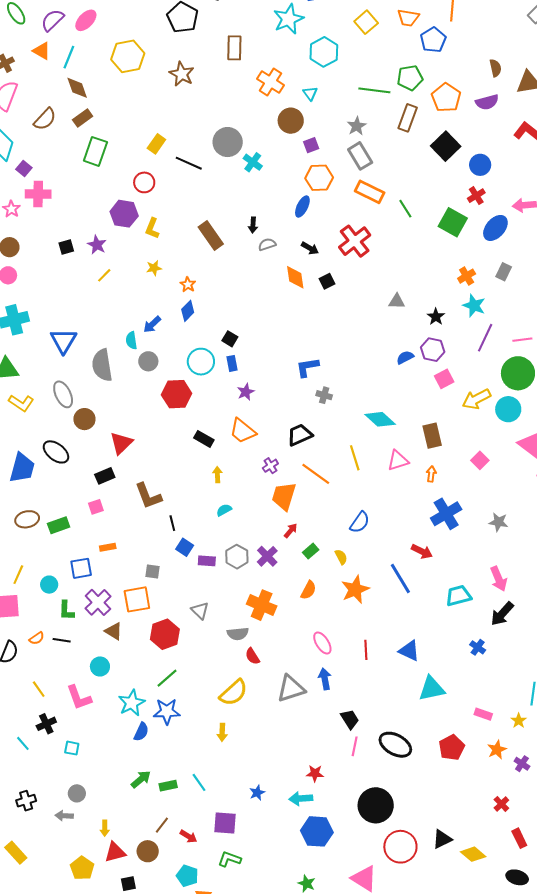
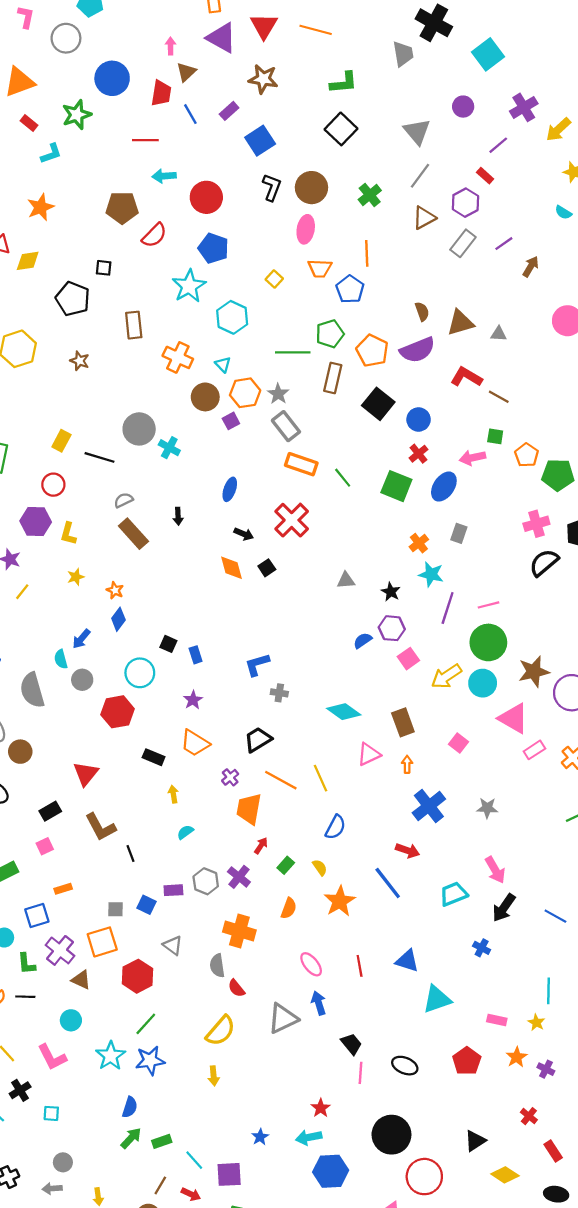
yellow square: (366, 22) -> (274, 279), size x0.7
brown star: (182, 74) -> (80, 361), size x0.7
purple semicircle: (487, 102) -> (418, 350), size x1.4
orange hexagon: (319, 178) -> (245, 393), moved
gray semicircle: (267, 244) -> (123, 500), moved
blue rectangle: (232, 363) -> (196, 655), moved
red triangle: (121, 443) -> (86, 774), moved
yellow line: (355, 458) -> (321, 778), moved
blue square: (185, 547) -> (146, 905), moved
gray semicircle: (238, 634) -> (217, 966), turned 95
blue semicircle: (141, 732) -> (130, 1107), moved
black ellipse: (395, 745) -> (405, 1066), size x0.7
red star: (315, 773) -> (321, 1108), turned -30
cyan line: (199, 782) -> (194, 1160), moved
black triangle: (442, 839) -> (475, 1141), moved

